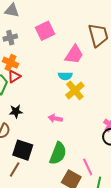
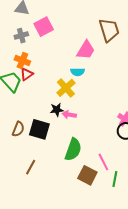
pink square: (45, 31) -> (44, 27), moved
yellow cross: (75, 90) -> (66, 88), moved
black star: (16, 111) -> (57, 110), moved
black square: (23, 150) -> (39, 129), moved

